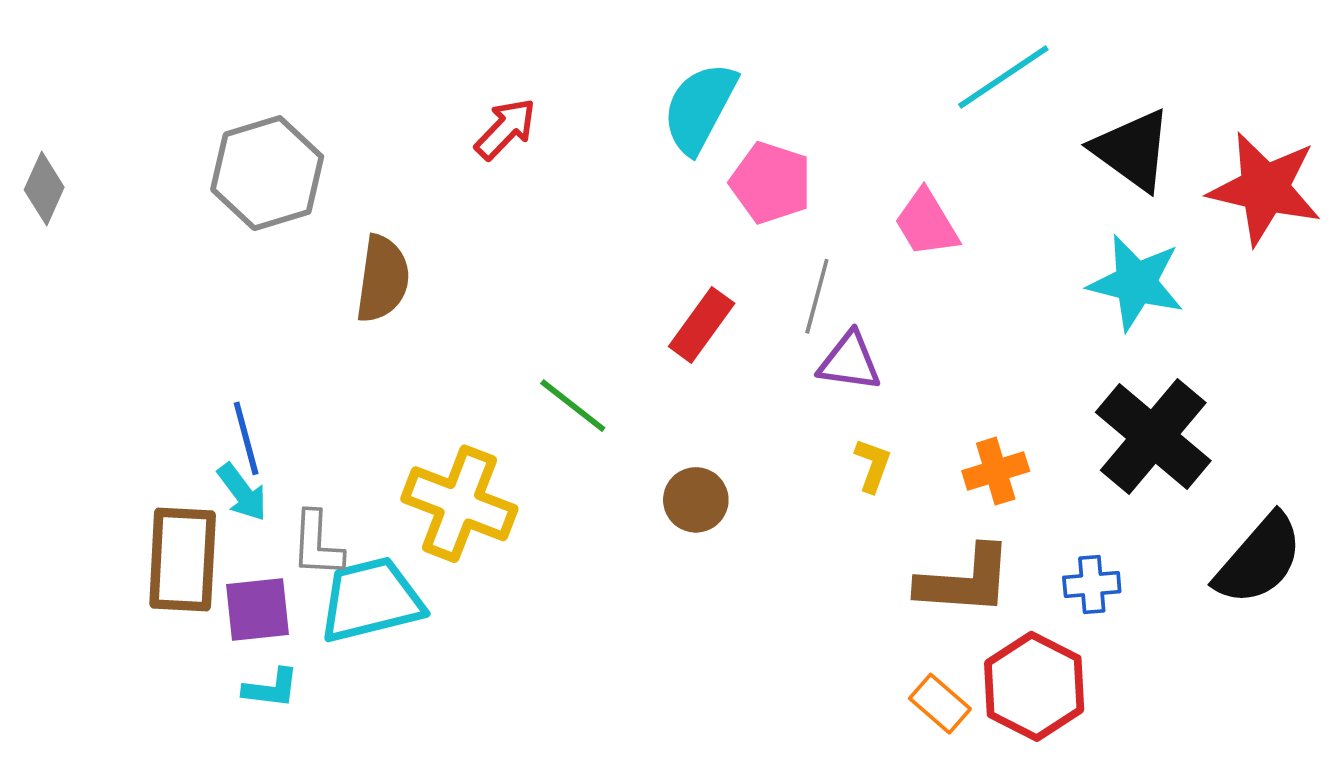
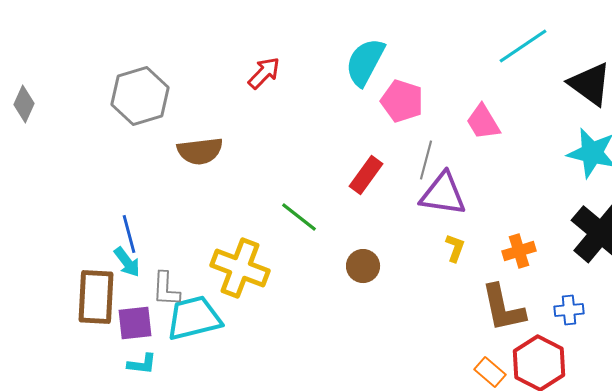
brown semicircle: (382, 279) -> (200, 151), turned 75
purple triangle: (850, 361) -> (443, 194), size x1.4
brown L-shape: (965, 581) -> (503, 308), turned 74

